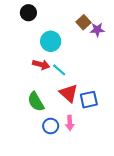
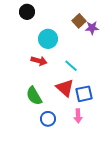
cyan line: (59, 70) -> (71, 66), moved
pink arrow: (70, 123) -> (78, 116), moved

